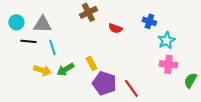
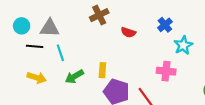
blue cross: (149, 21) -> (165, 25), turned 32
yellow rectangle: (91, 63) -> (102, 70), turned 32
pink cross: (168, 64) -> (166, 71), moved
yellow arrow: (42, 70) -> (37, 78), moved

